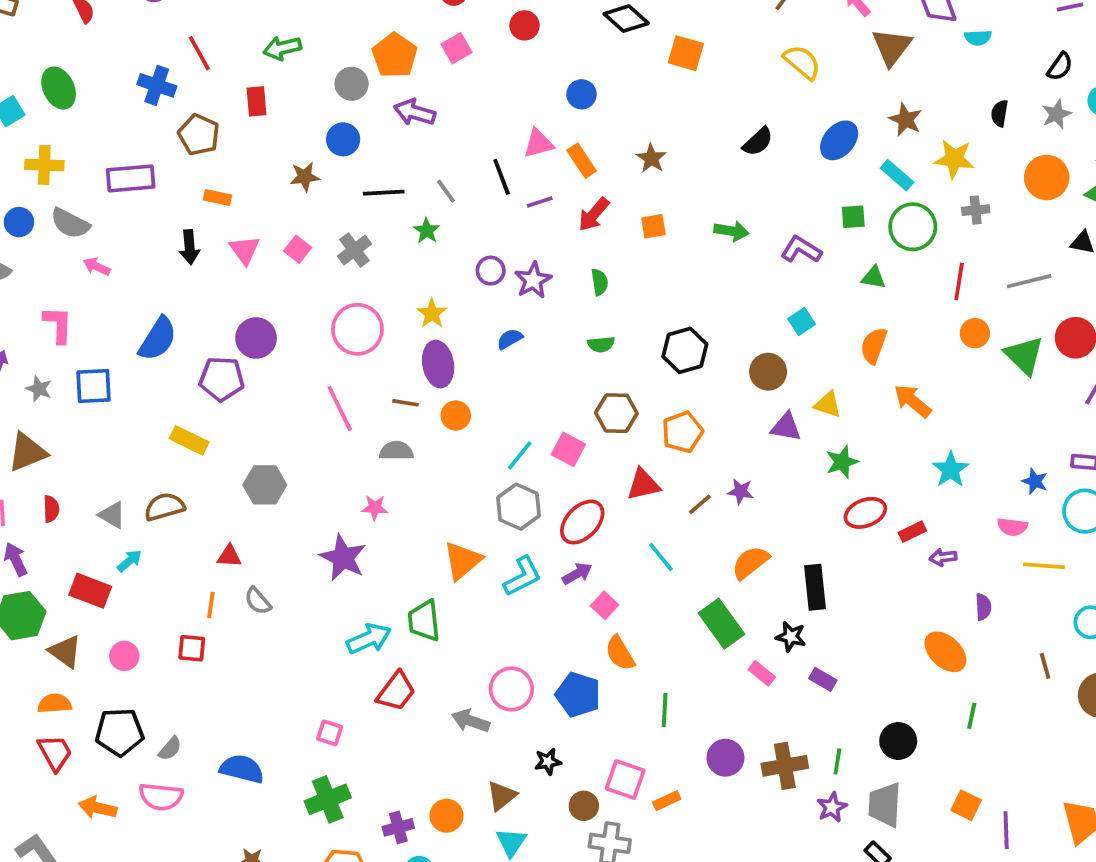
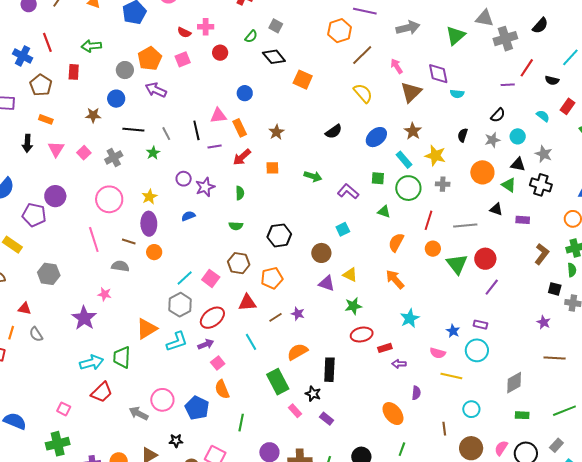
orange semicircle: (874, 346) -> (396, 242), moved

